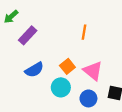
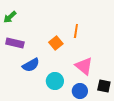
purple rectangle: (28, 35) -> (15, 43), moved, turned 60
orange square: (67, 66) -> (56, 43), moved

